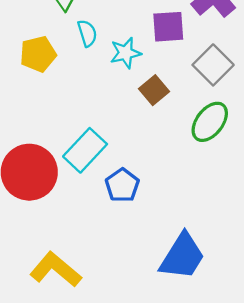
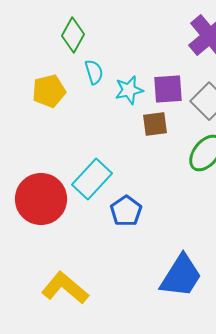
purple square: (168, 27) -> (168, 89), moved
brown square: (154, 90) -> (155, 124), turned 32

